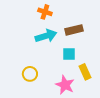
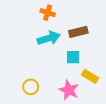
yellow rectangle: (85, 72) -> (90, 76), turned -35
yellow circle: (30, 74) -> (31, 87), moved

